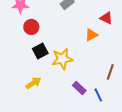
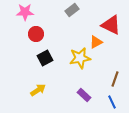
red triangle: (106, 18) -> (111, 25), size x1.5
yellow star: (62, 59) -> (80, 58), moved
blue line: (98, 95) -> (112, 102), moved

